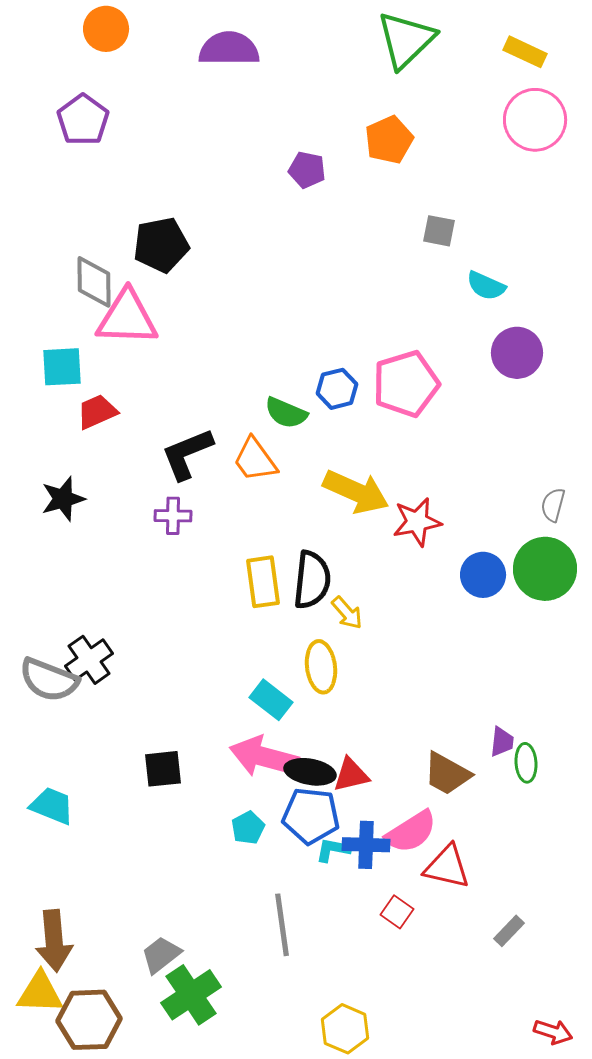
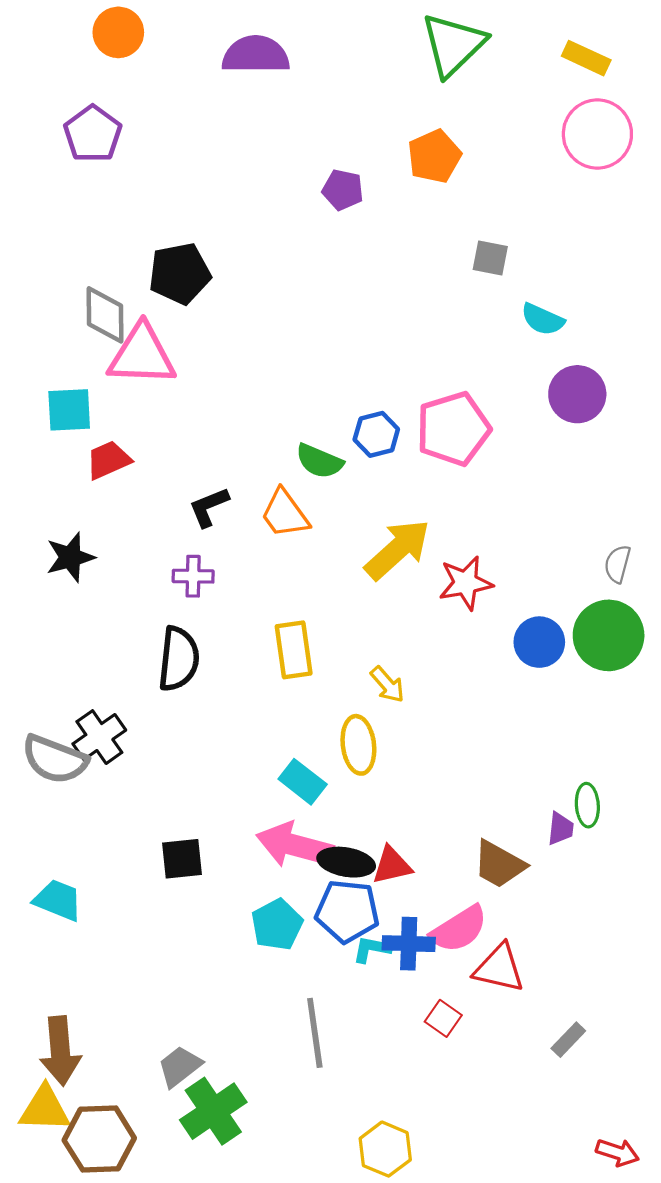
black L-shape: (187, 454) -> (209, 507), size x0.7
yellow arrow: (356, 492) -> (398, 549), turned -66
black semicircle: (312, 580) -> (179, 659), moved
green ellipse: (526, 763) -> (587, 805), moved
cyan pentagon: (248, 828) -> (277, 925), size x1.4

